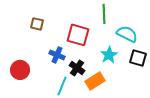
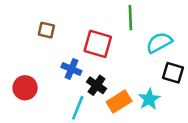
cyan semicircle: (127, 34) -> (159, 43), turned -55
cyan star: (109, 55) -> (149, 99), moved

